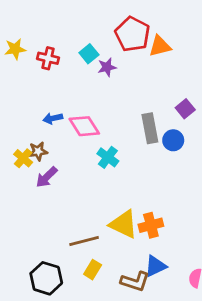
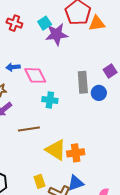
purple star: (107, 67) -> (57, 34), size x1.6
cyan cross: (108, 157) -> (50, 100), turned -35
brown line: (84, 241) -> (29, 129), moved
yellow rectangle: (93, 270) -> (40, 181), moved, turned -56

